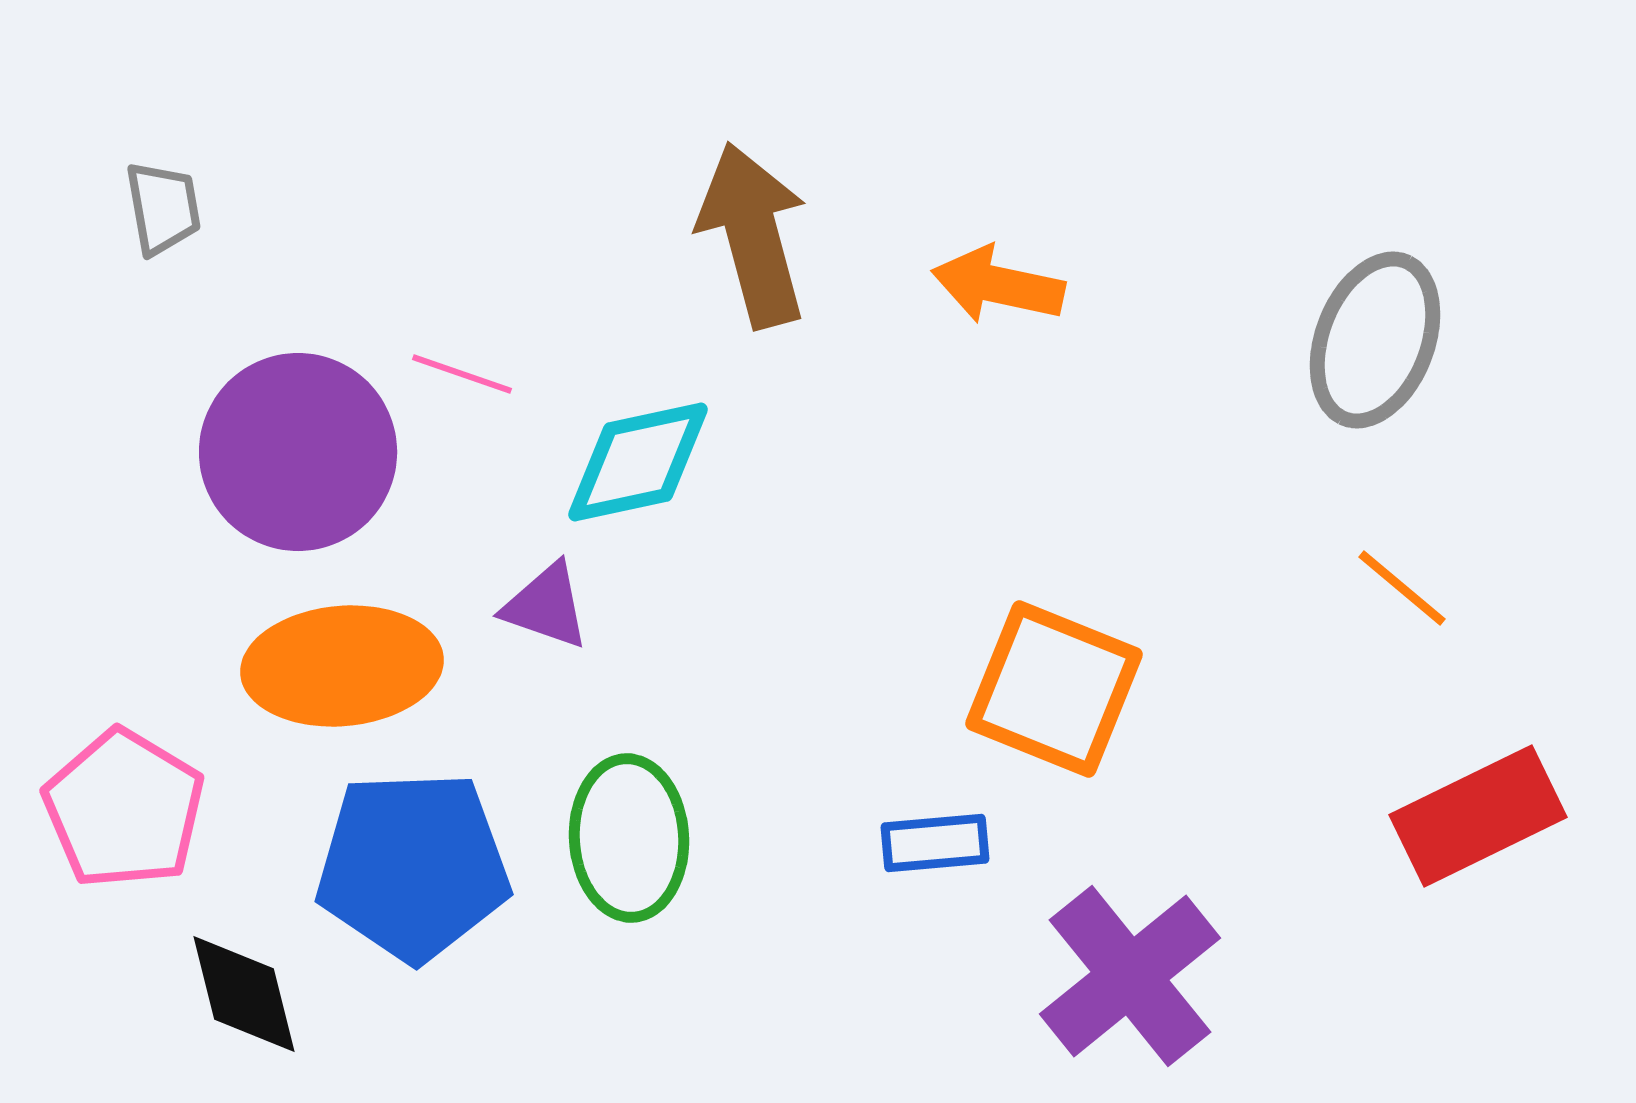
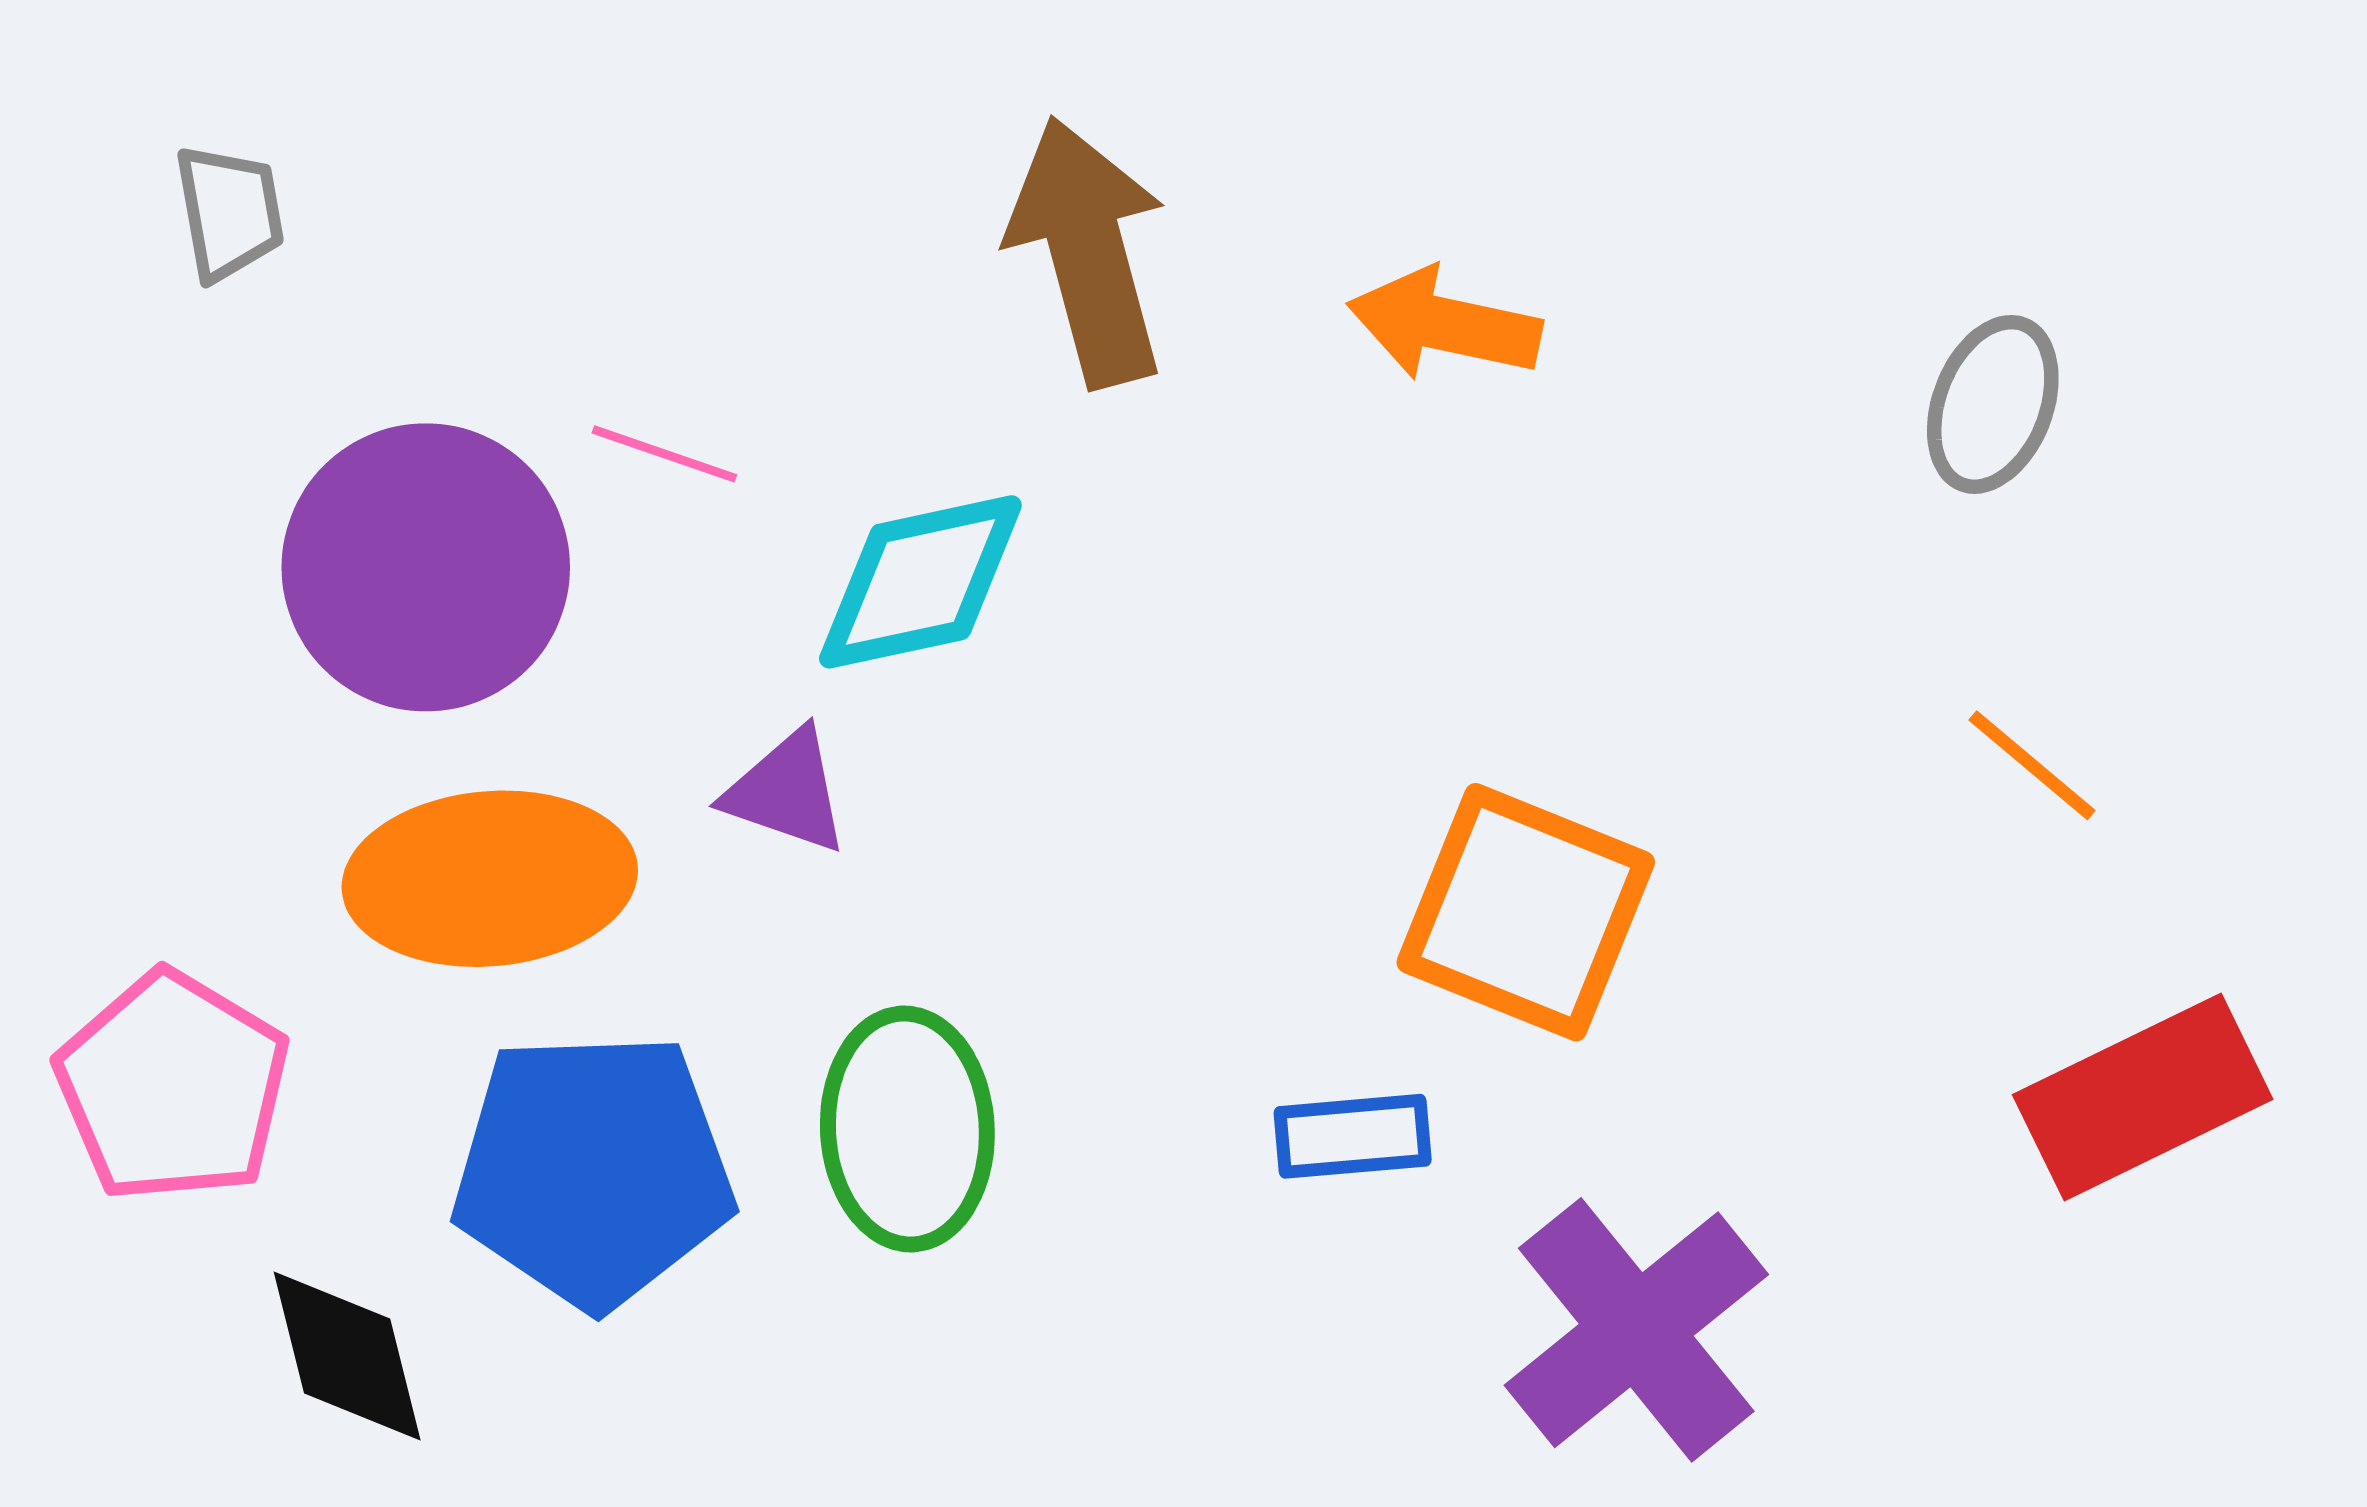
gray ellipse: (1375, 340) -> (1993, 404), size x0.7

